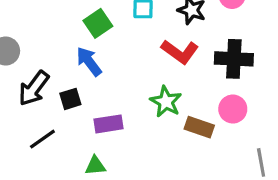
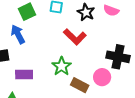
black cross: (234, 59) -> (118, 57), moved

